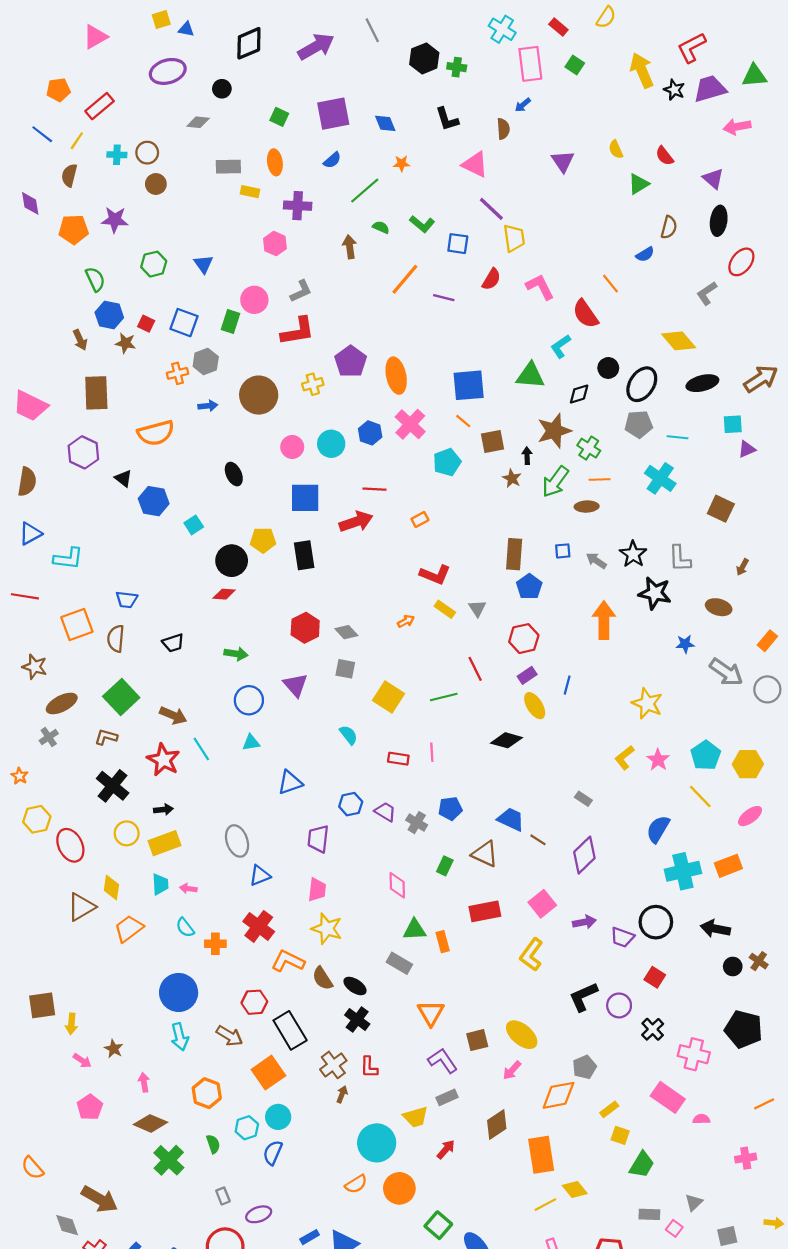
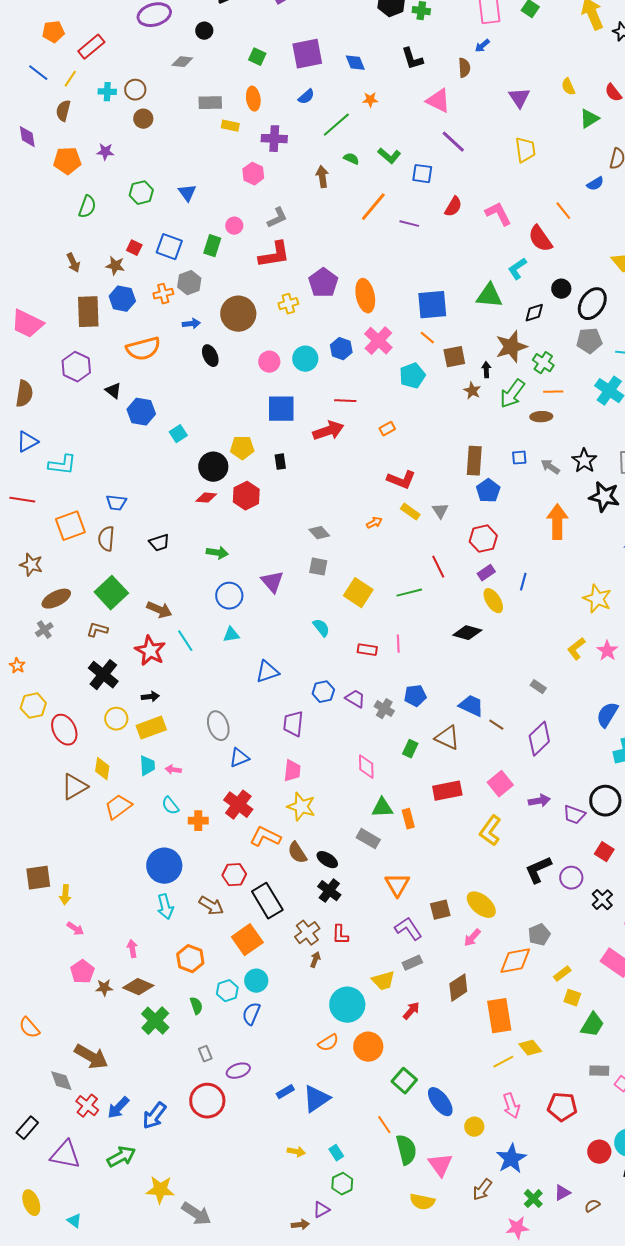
purple star: (115, 220) -> (105, 152), size x0.7
yellow trapezoid: (514, 238) -> (525, 150), moved
green semicircle: (95, 279) -> (87, 207), turned 45
pink circle: (254, 300) -> (234, 226), size x0.7
blue hexagon: (109, 315) -> (122, 299), moved
black ellipse: (234, 474) -> (210, 356), moved
black rectangle: (304, 555) -> (280, 462), size x0.6
red hexagon: (305, 628) -> (246, 496), moved
brown star: (114, 1049) -> (104, 988), moved, turned -30

